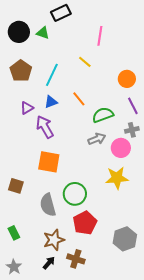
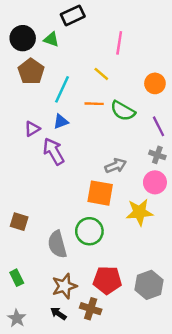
brown pentagon: (21, 71) -> (31, 72), moved
orange circle: (127, 79) -> (155, 83), moved
orange line: (79, 99) -> (94, 104), moved, turned -49
green semicircle: (103, 115) -> (123, 111), moved, turned -130
gray cross: (132, 130) -> (157, 155), turned 32
pink circle: (121, 148) -> (155, 182), moved
orange square: (49, 162) -> (100, 193), moved
red pentagon: (85, 223) -> (107, 280), moved, turned 30
black arrow: (49, 263) -> (58, 313), turned -96

